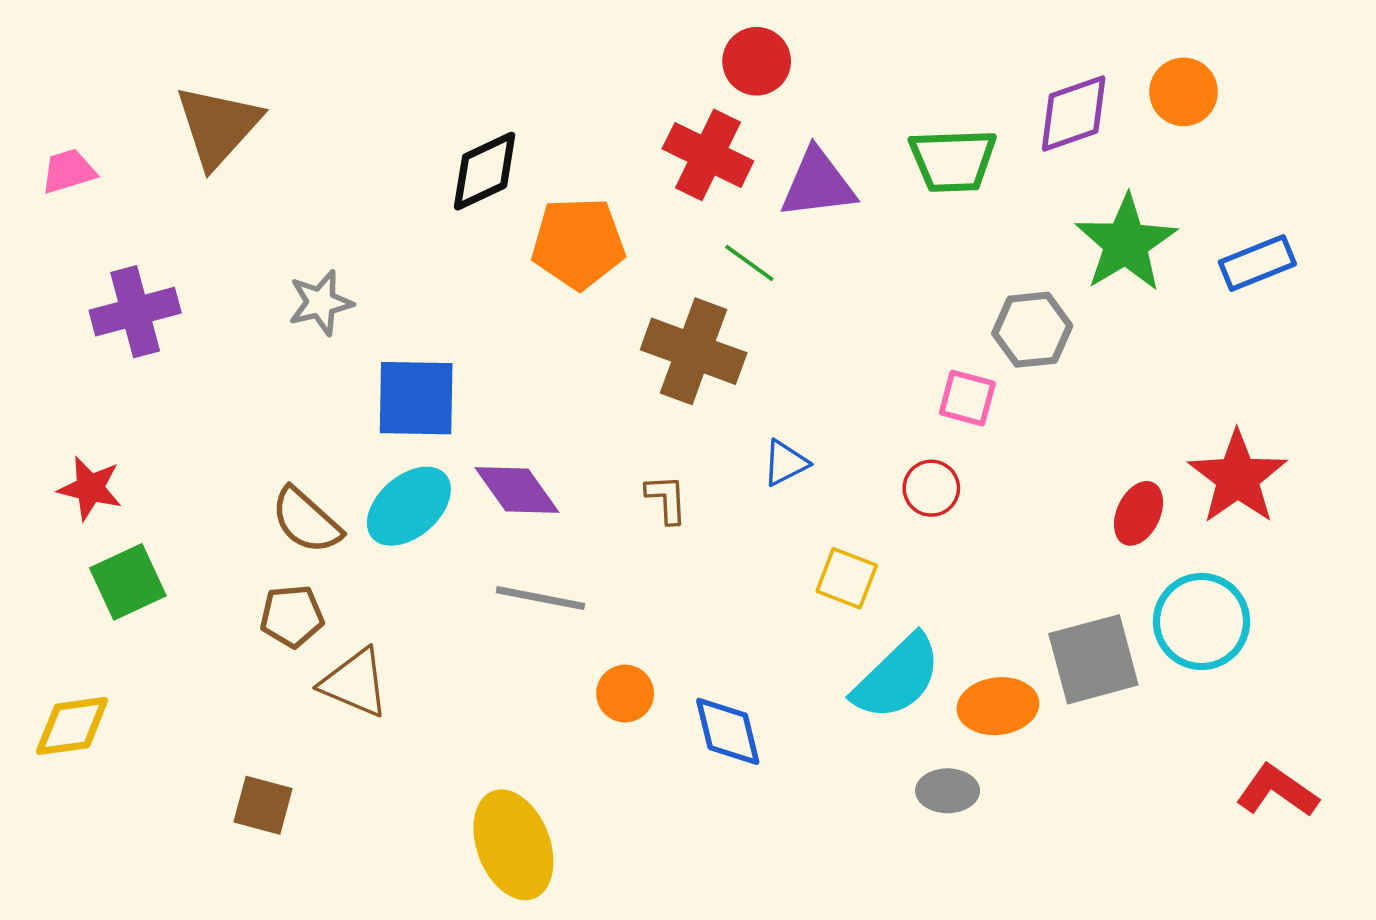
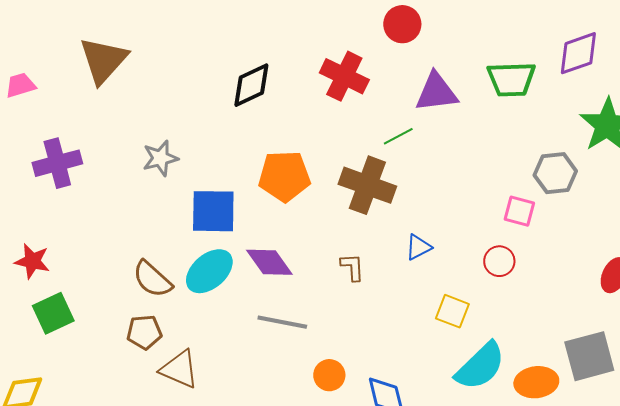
red cross: (708, 155) -> (344, 76), moved
orange pentagon: (578, 243) -> (284, 176), moved
green line: (749, 263) -> (398, 136), turned -64

